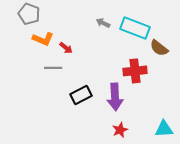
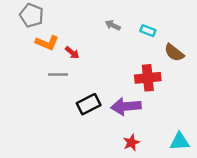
cyan rectangle: (135, 28) -> (148, 31), size x0.5
purple arrow: (115, 97) -> (126, 106), turned 88

